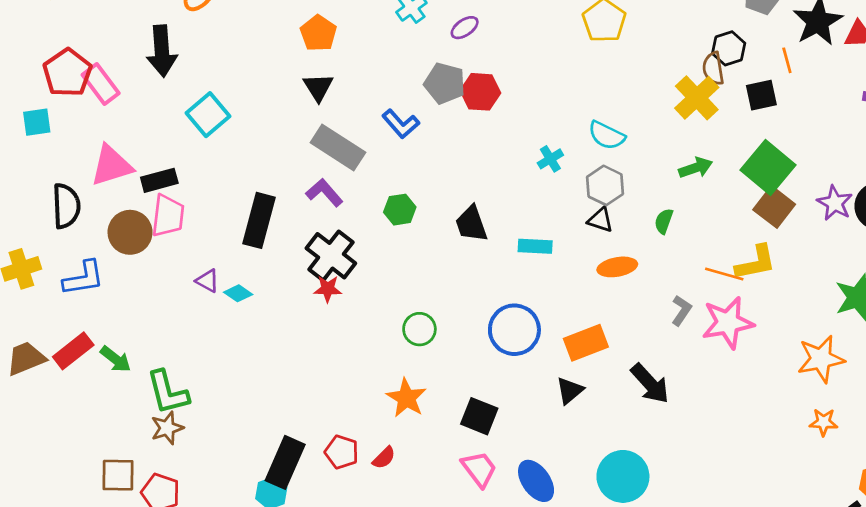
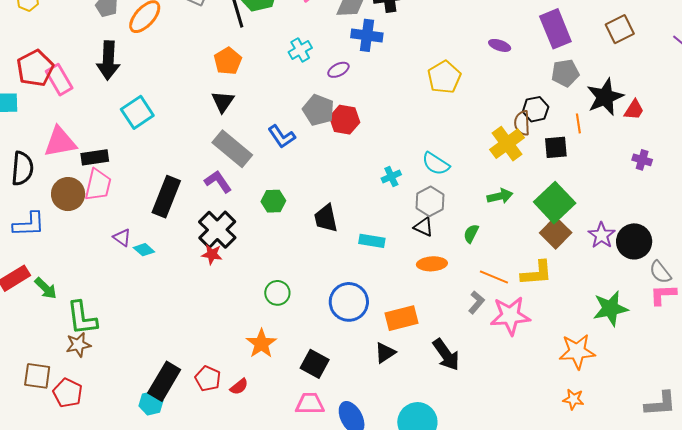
orange line: (724, 274) -> (494, 277), moved
pink trapezoid: (479, 469) -> (310, 404), turned -60

